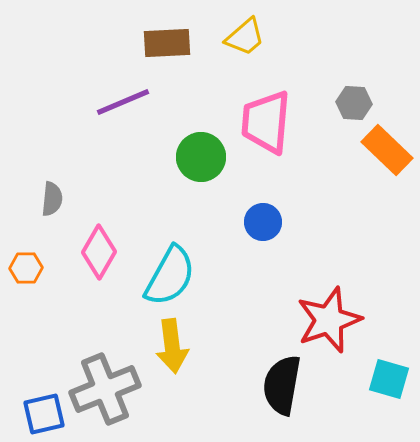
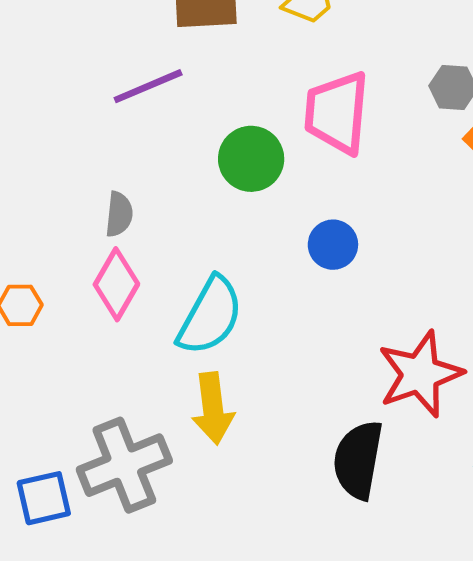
gray semicircle: (52, 199) -> (119, 214), moved

